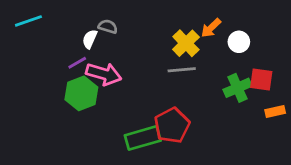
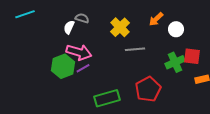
yellow cross: (186, 43) -> (120, 27), moved
purple line: (77, 63) -> (83, 68), moved
red pentagon: (172, 125) -> (148, 89), moved

